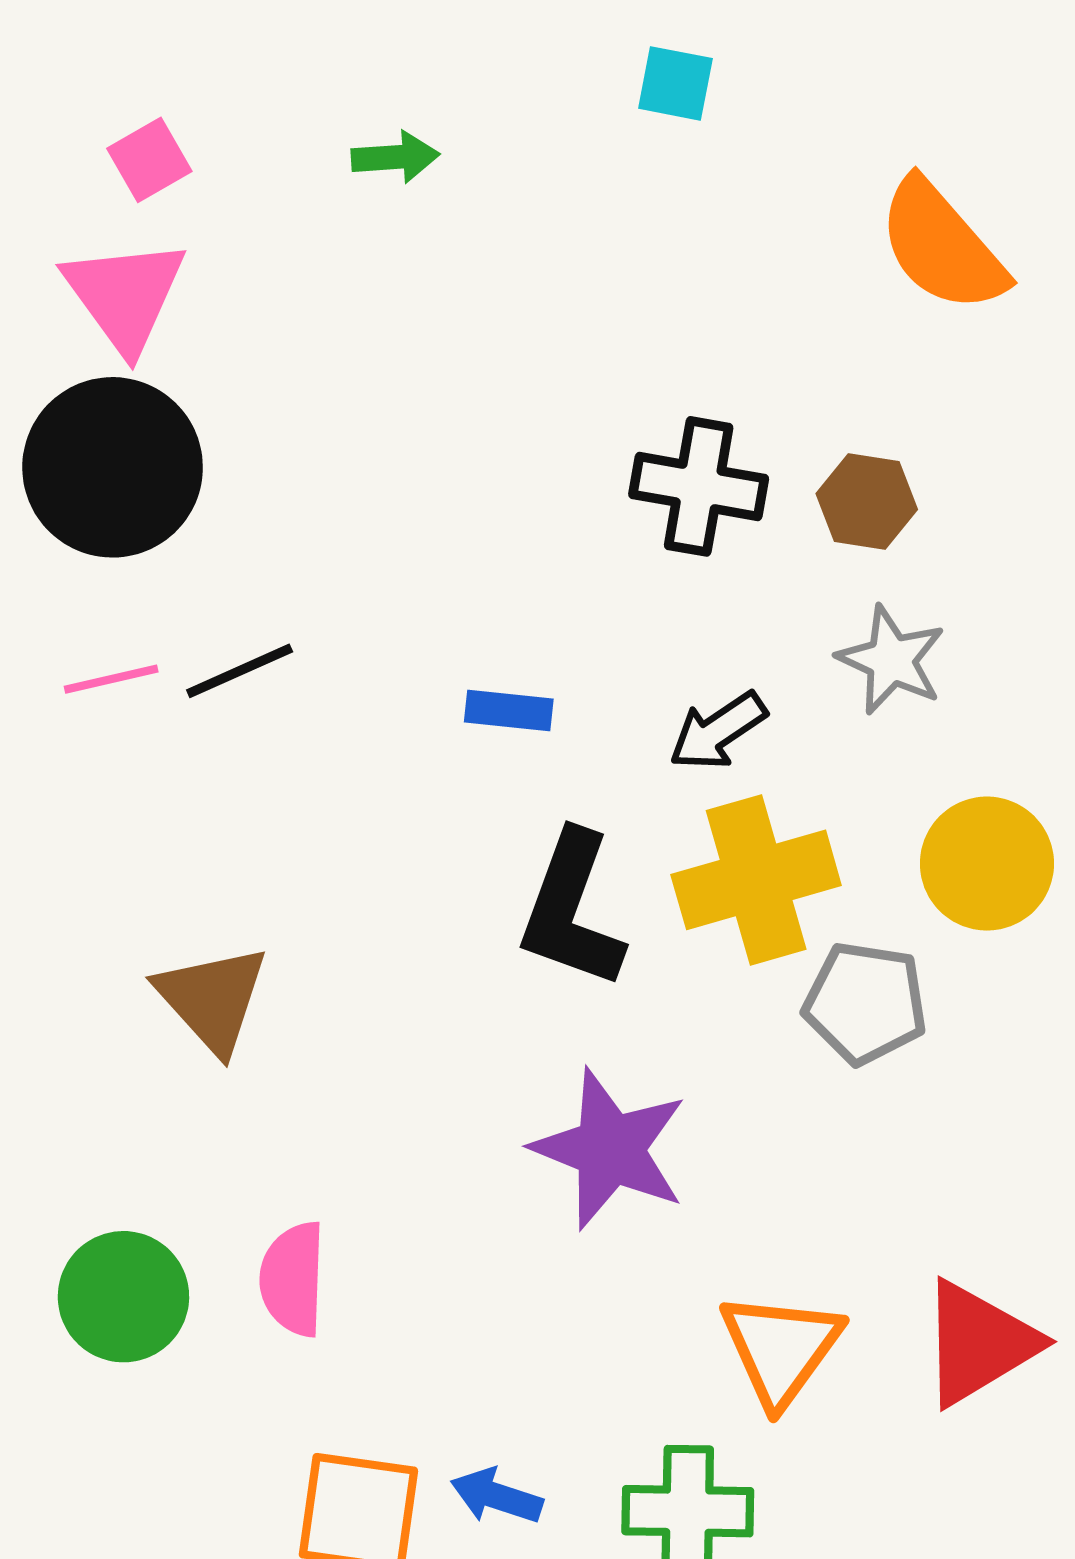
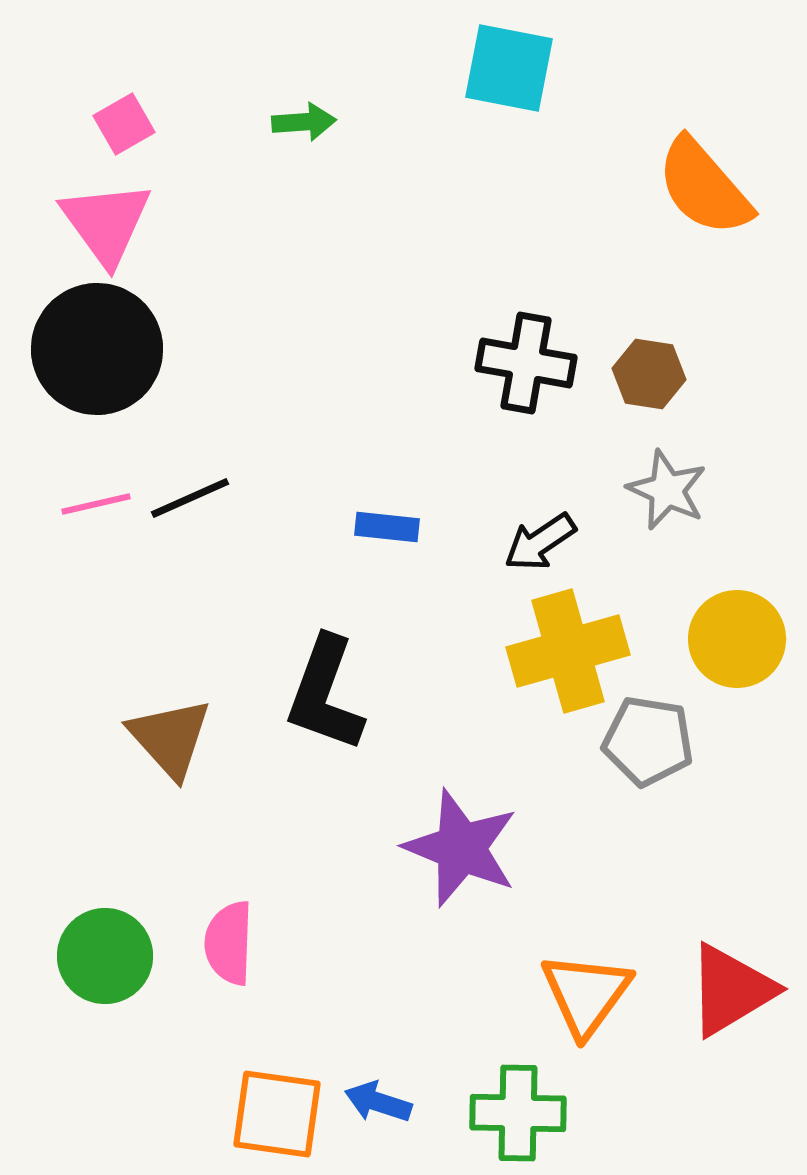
cyan square: (675, 83) -> (509, 68), size x1.6
black L-shape: (572, 910) -> (325, 694), moved

